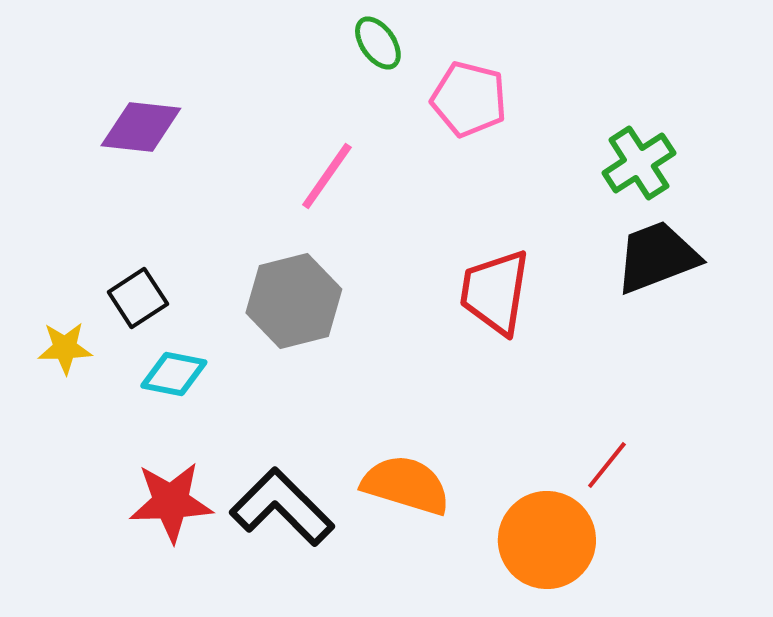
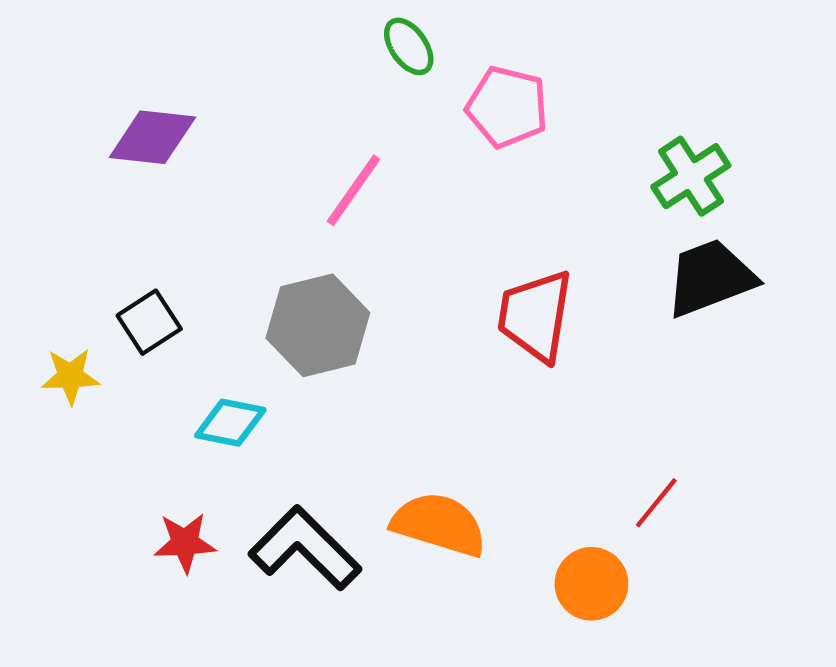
cyan diamond: (174, 374) -> (230, 423), moved
red star: (171, 502) -> (185, 543), size x0.7
orange circle: (547, 540) -> (591, 584), size x0.7

